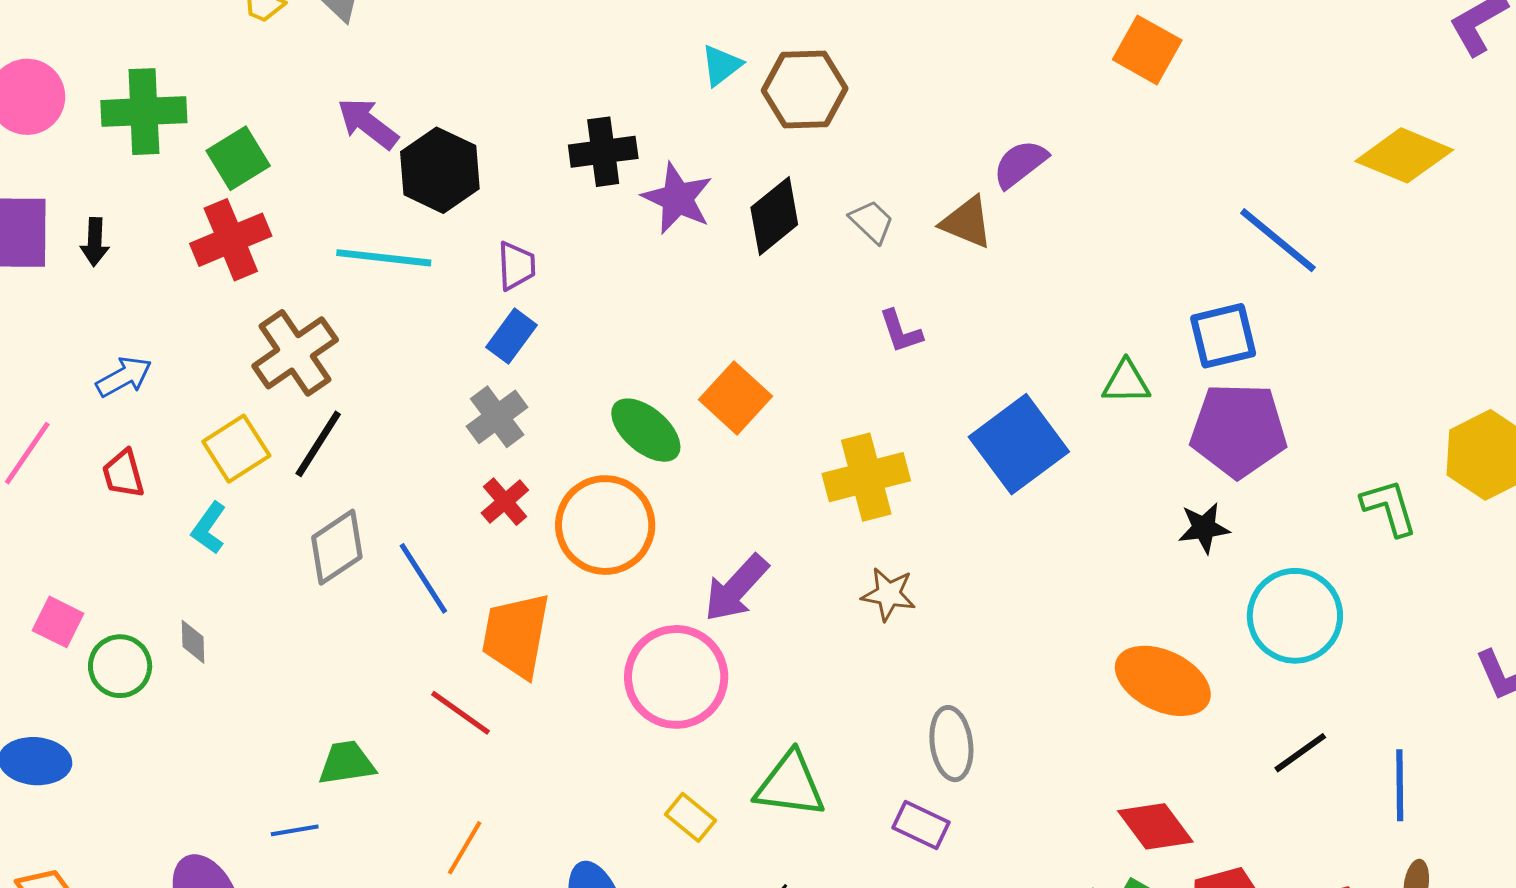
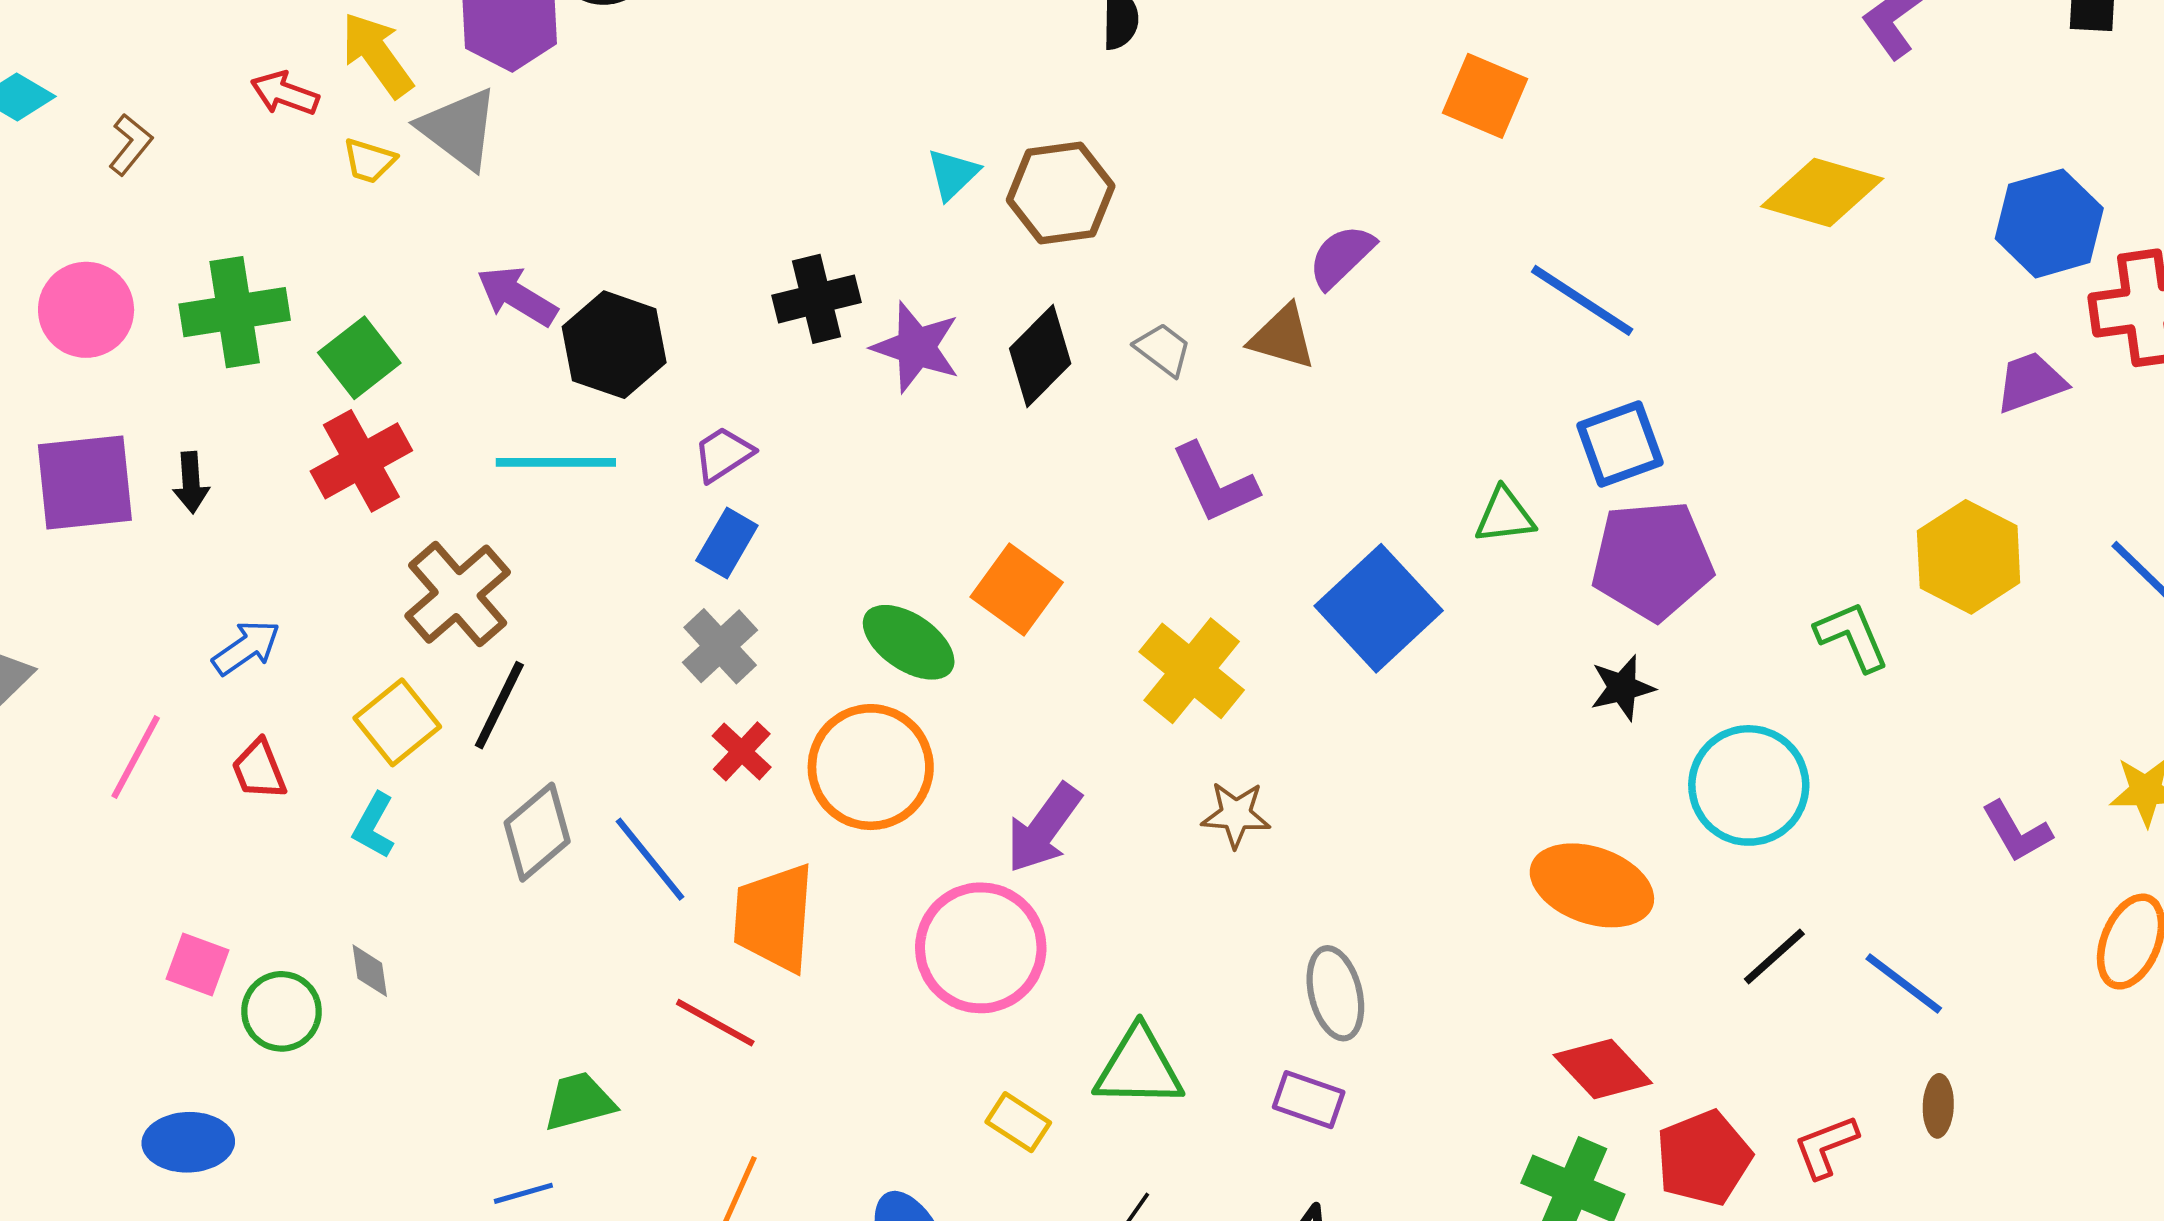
blue line: (1278, 240) -> (1582, 300), moved
purple trapezoid: (516, 266) -> (723, 454), turned -114
purple L-shape: (901, 331) -> (1215, 483), size x1.5
yellow cross: (866, 477) -> (1192, 671), turned -30
blue line: (1400, 785) -> (1904, 983), turned -46

